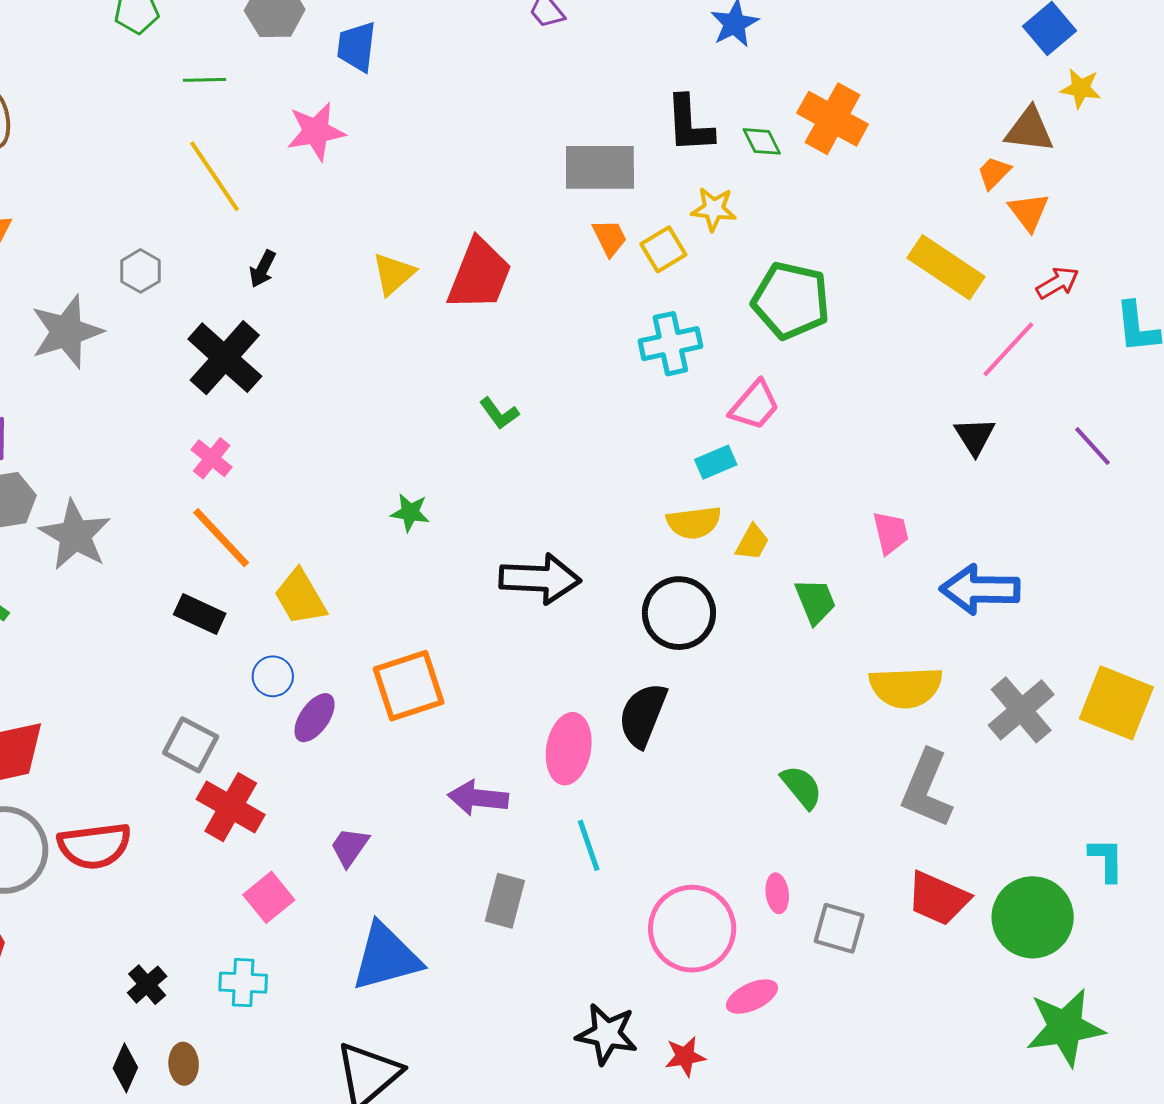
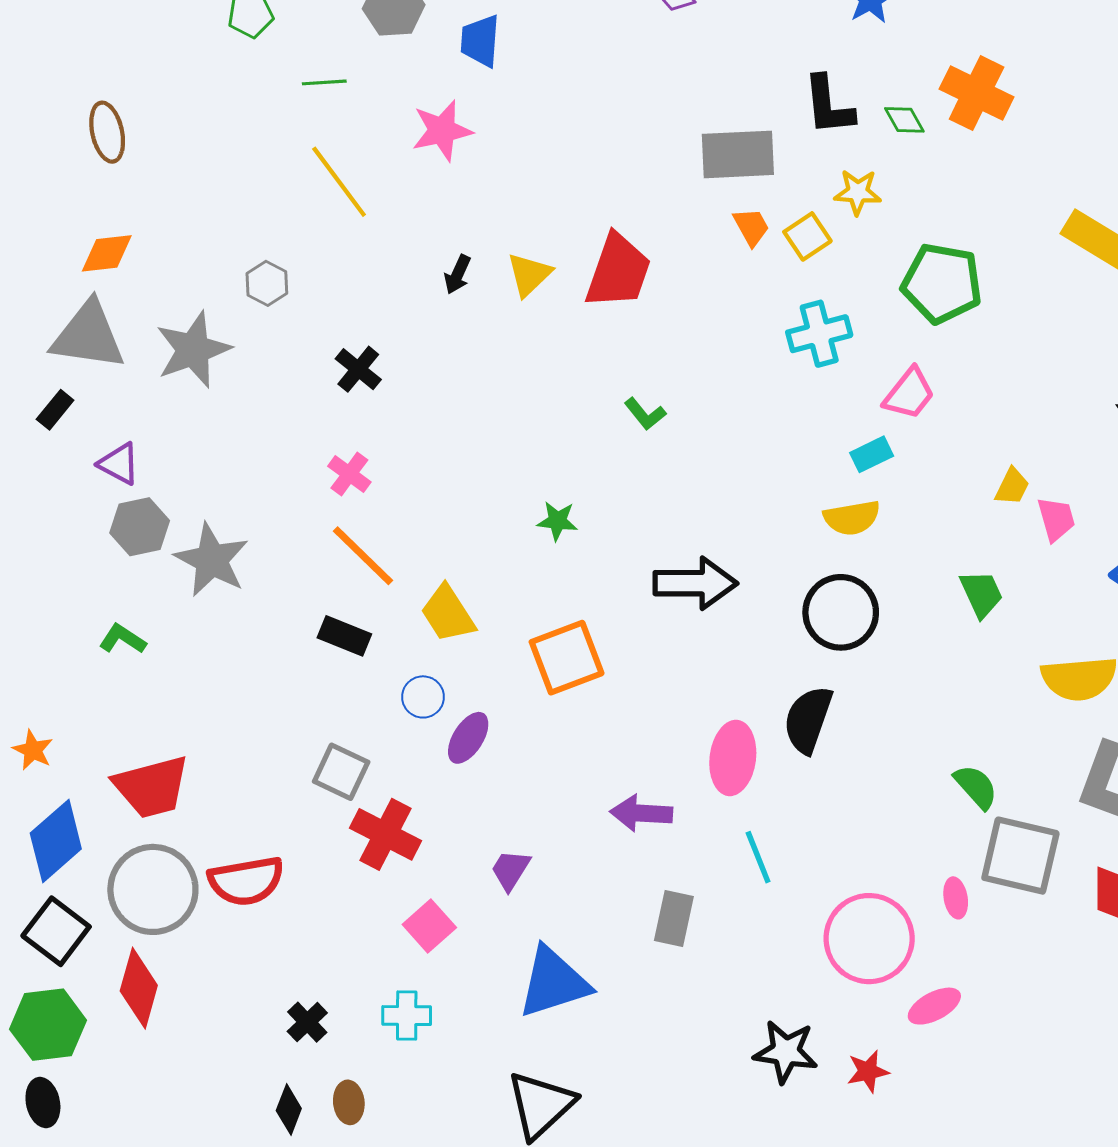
black arrow: (263, 269) -> (458, 274), moved
black cross: (225, 358) -> (358, 369), size x0.6
yellow trapezoid: (752, 542) -> (1012, 487), moved
orange square: (409, 686) -> (567, 658), moved
gray square: (839, 928) -> (1020, 856), moved, size x1.5

